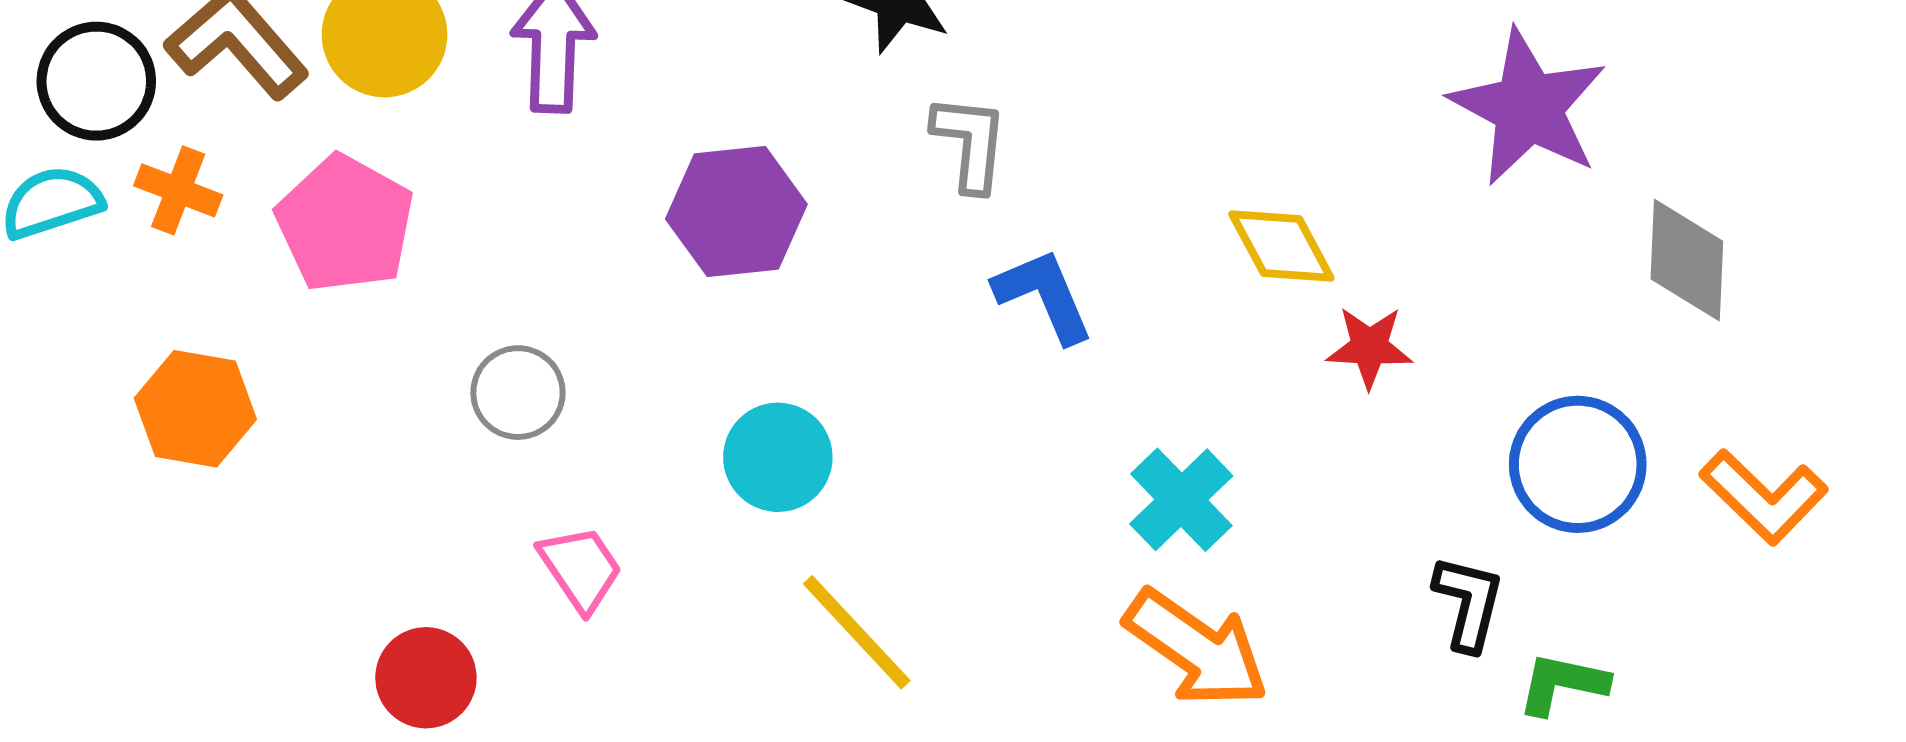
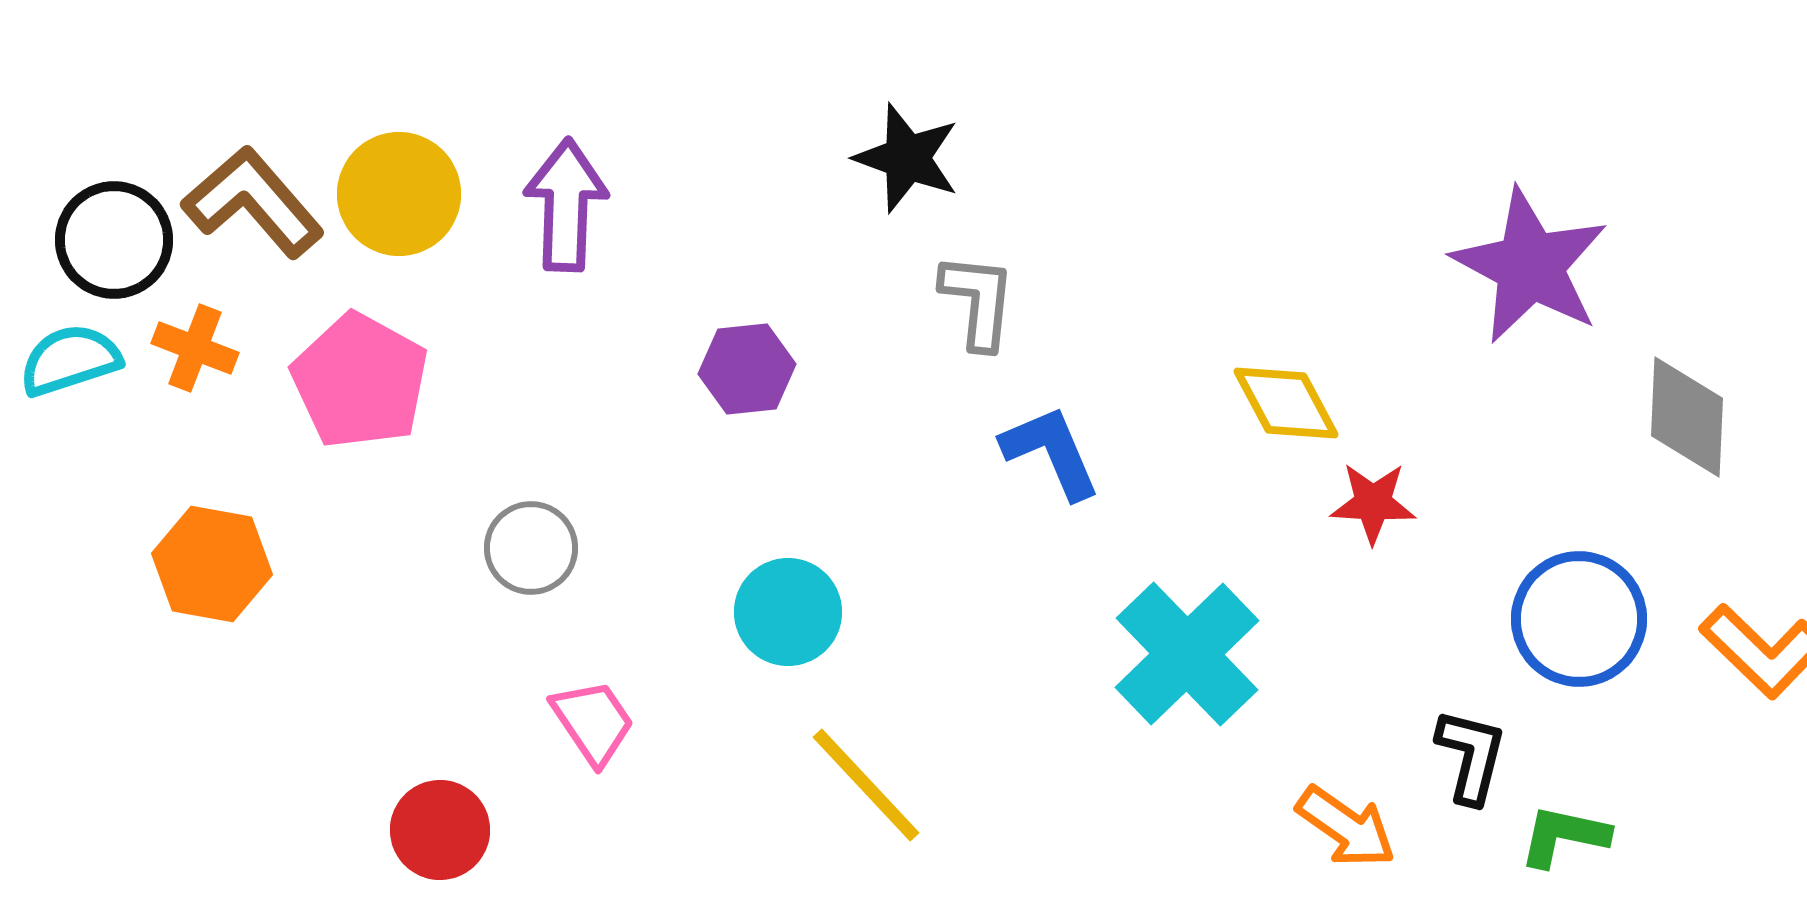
purple hexagon: (736, 212) -> (747, 369), size x0.7
cyan cross: (1181, 500) -> (1187, 654), size x1.4
orange arrow: (1196, 648) -> (1346, 827), moved, size x0.7

